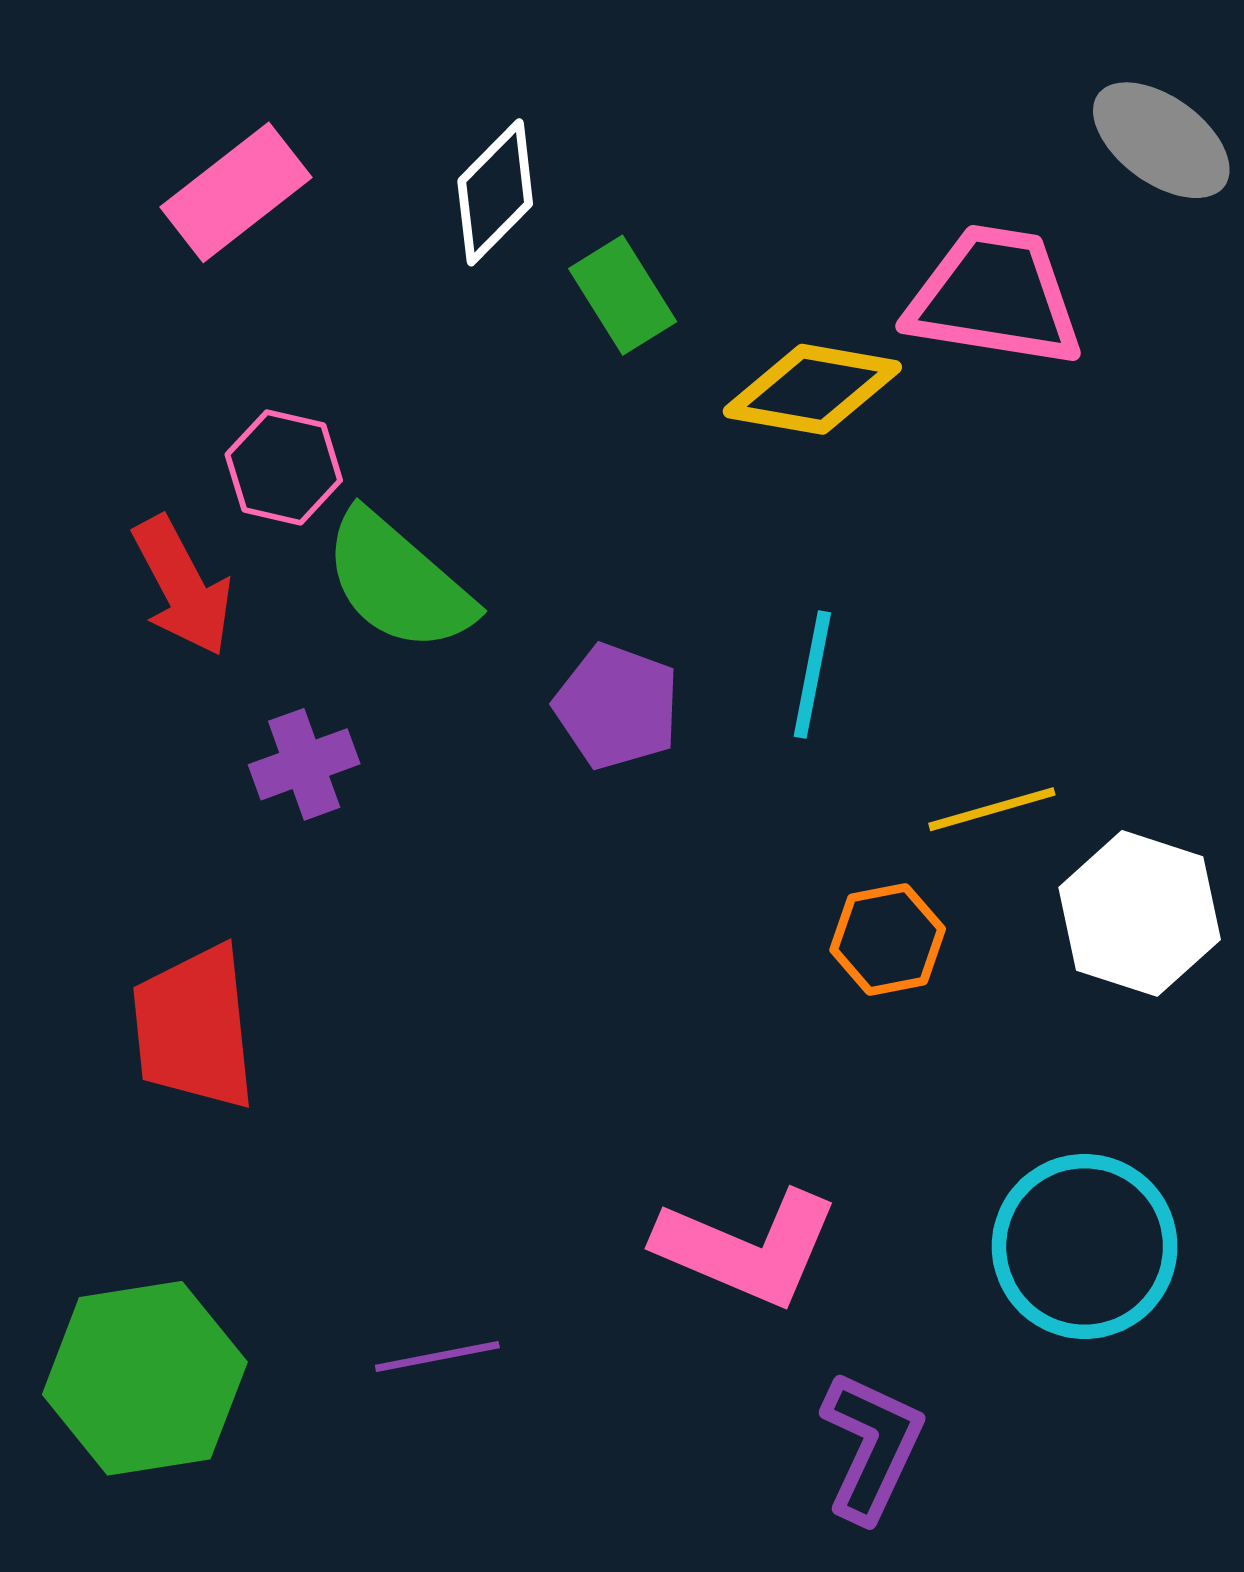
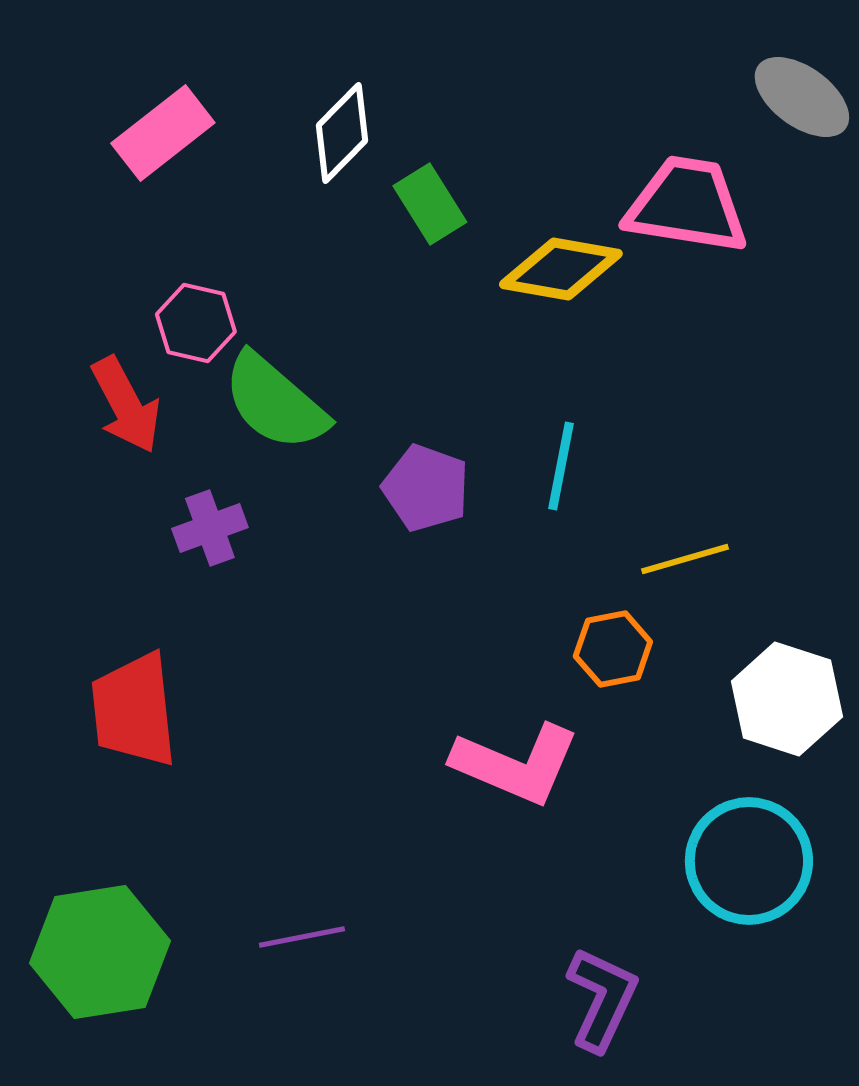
white hexagon: (1140, 913) -> (787, 699), moved
pink L-shape: (747, 1248) -> (516, 764), moved

